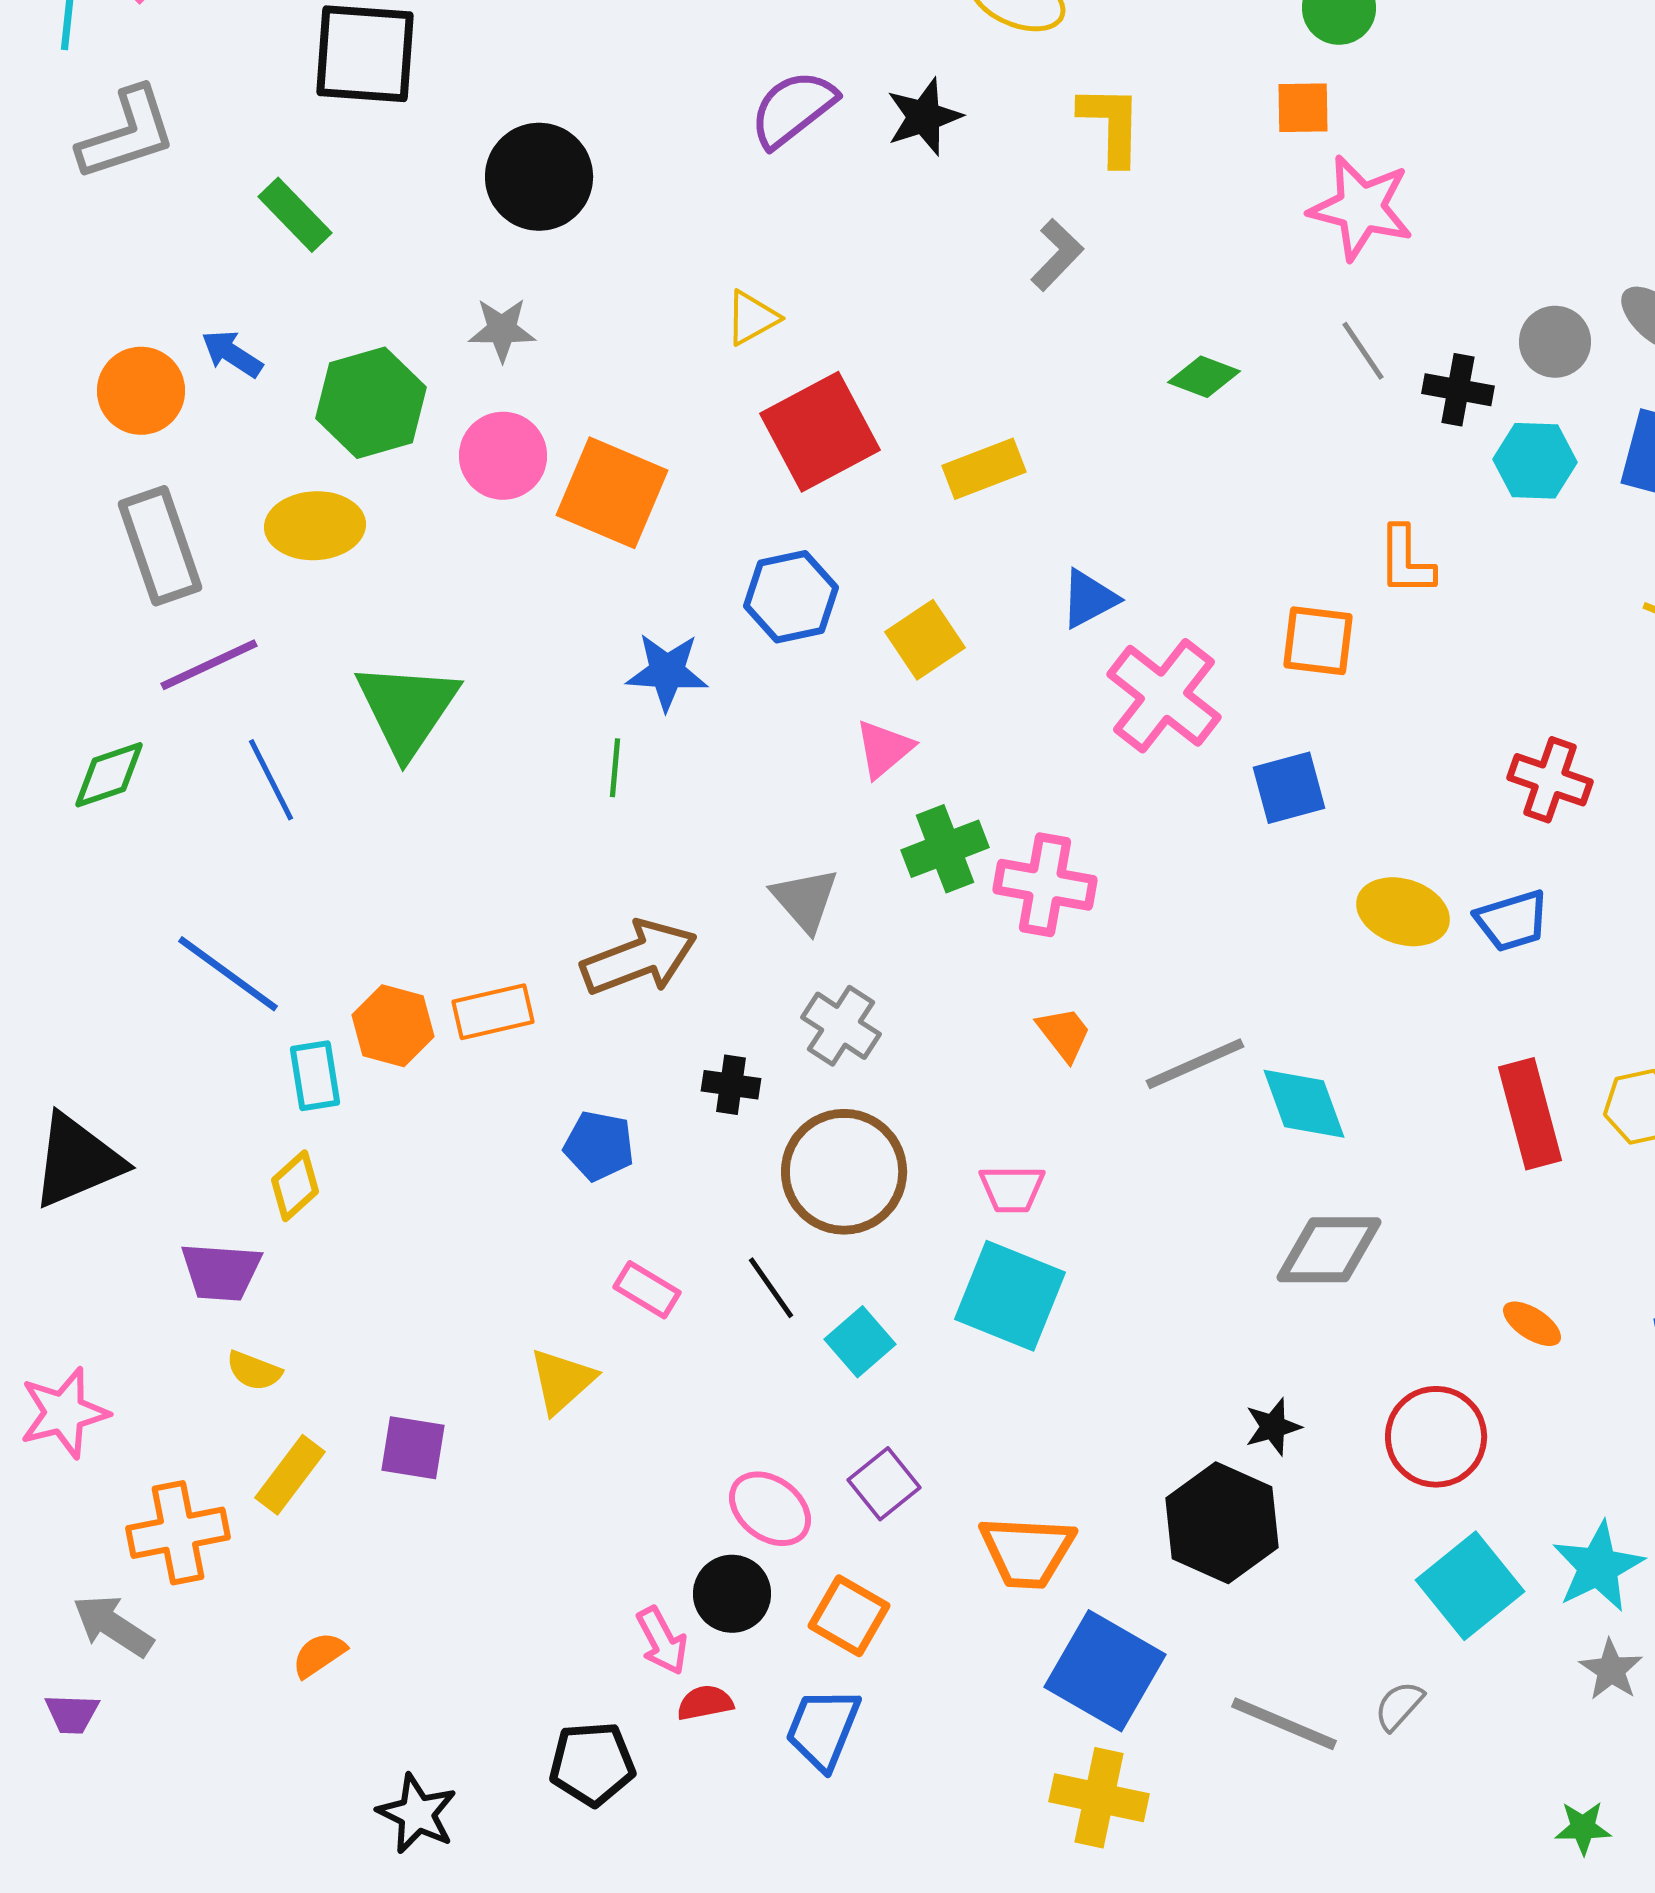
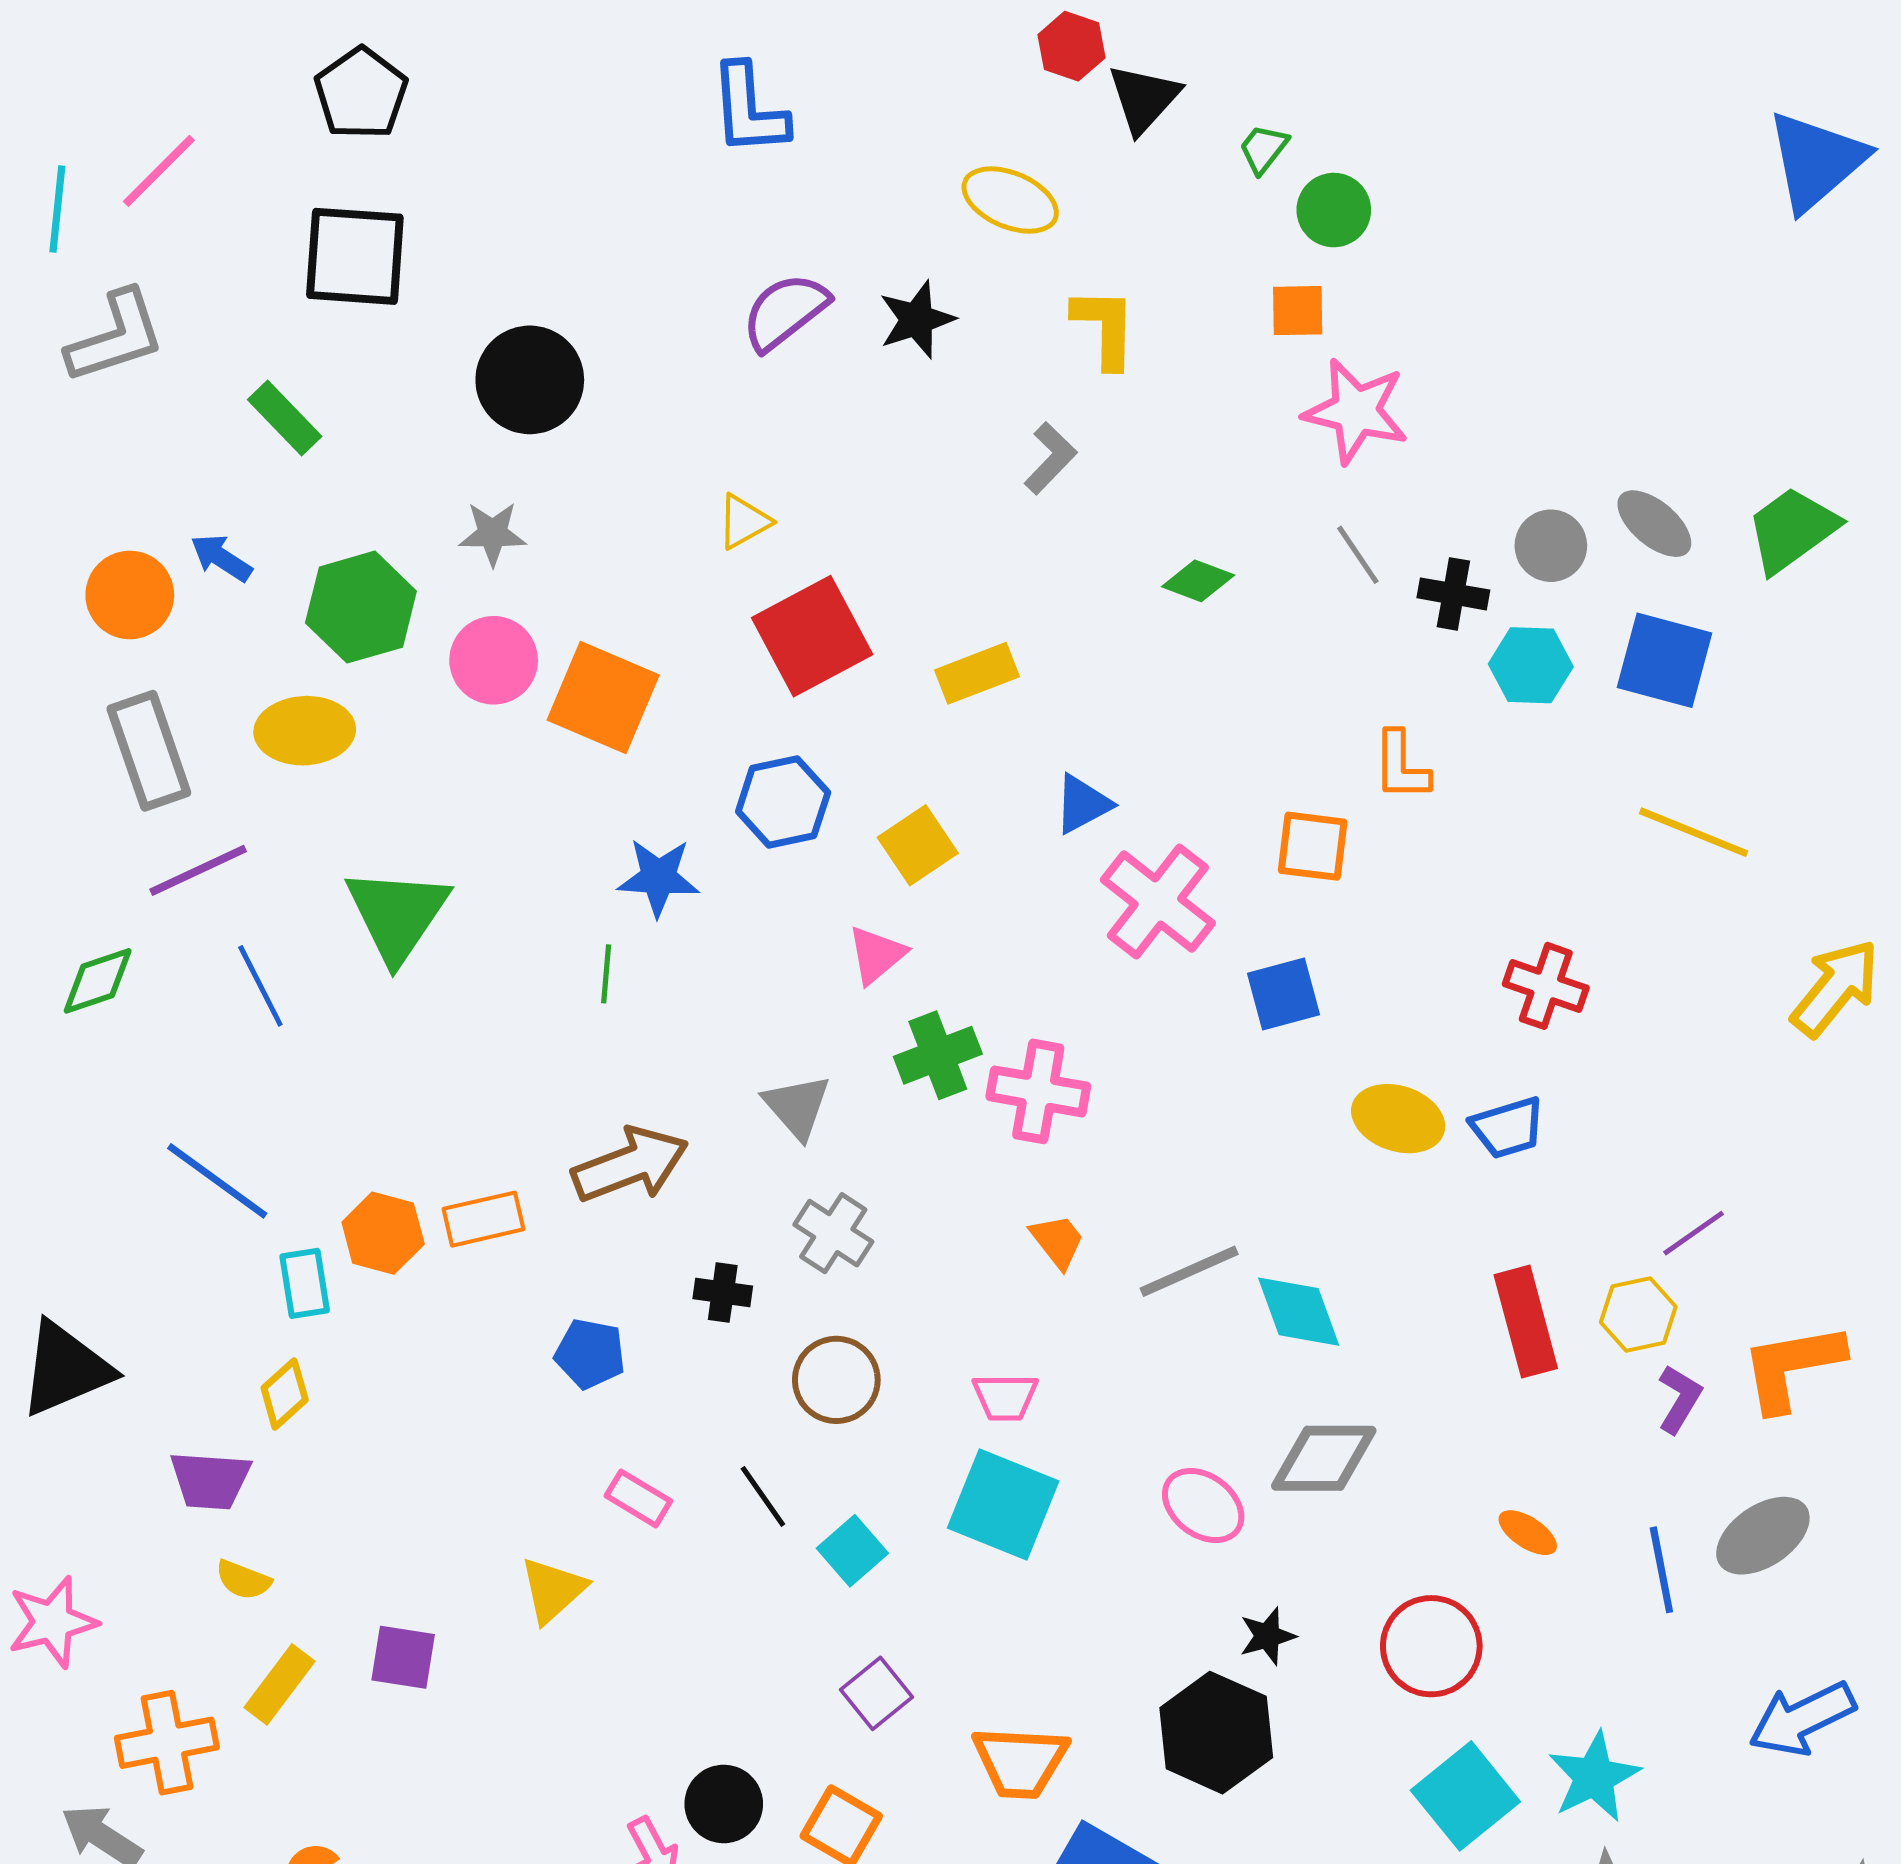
brown circle: (844, 1172) -> (836, 1380), size x0.7
pink ellipse: (770, 1509) -> (1203, 1505), moved

